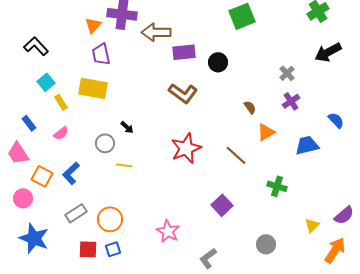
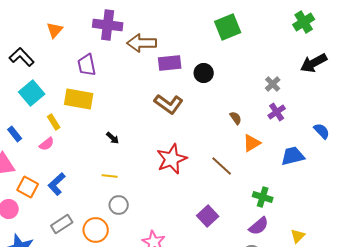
orange triangle: (93, 25) -> (55, 30), moved
cyan square: (46, 82) -> (32, 93), size x1.4
yellow rectangle: (61, 102) -> (54, 122), moved
gray circle: (105, 143) -> (119, 205), moved
purple semicircle: (344, 215) -> (259, 226), moved

